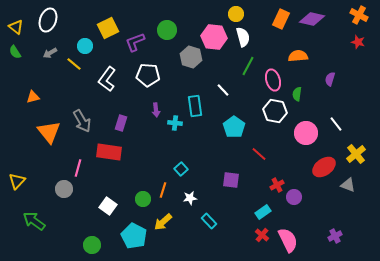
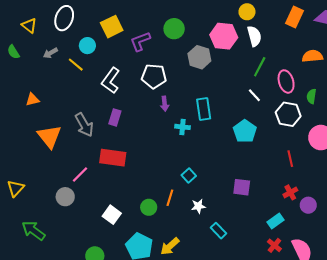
white ellipse: (48, 20) -> (64, 18), moved
yellow triangle: (16, 27) -> (29, 26), moved
white line: (223, 90) -> (254, 95), moved
purple arrow: (156, 110) -> (165, 104), moved
purple rectangle: (121, 123) -> (115, 117), moved
red line: (259, 154) -> (290, 159), moved, turned 35
pink line: (78, 168) -> (80, 175), turned 30
yellow arrow: (163, 222) -> (170, 246), moved

